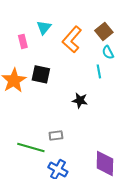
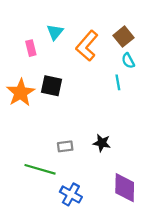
black star: (80, 100) -> (102, 143), moved
gray rectangle: (56, 135) -> (65, 146), moved

